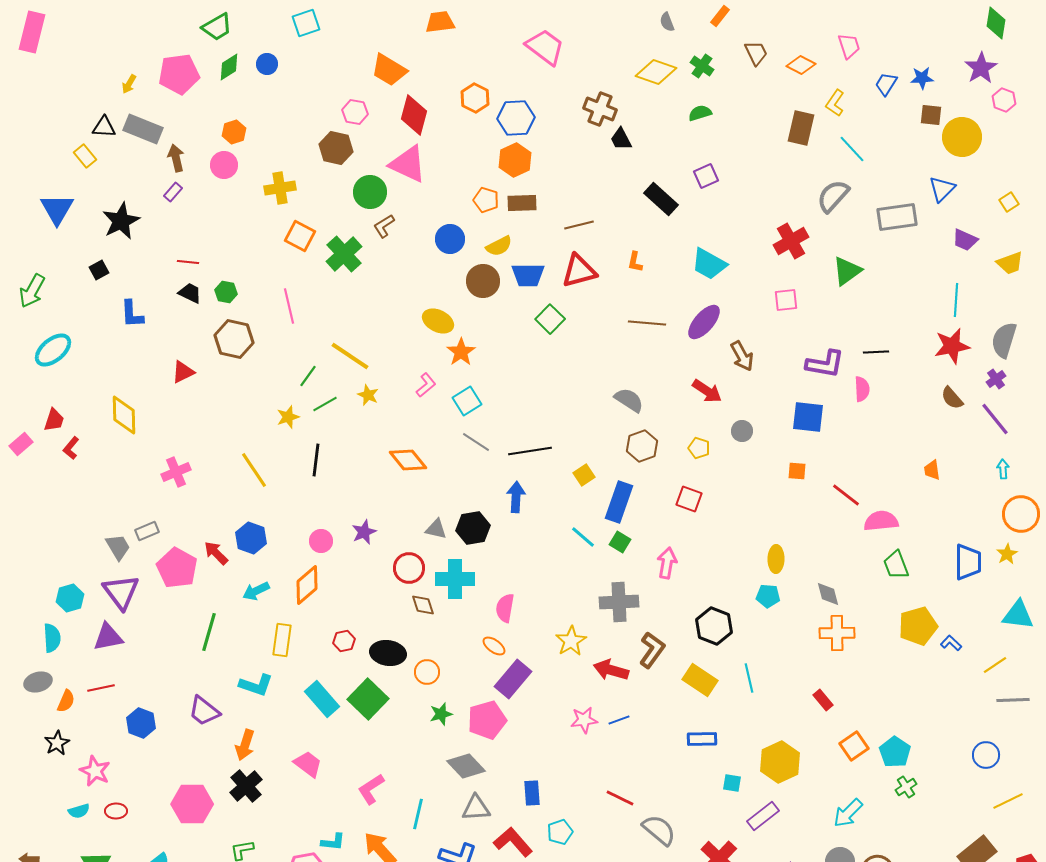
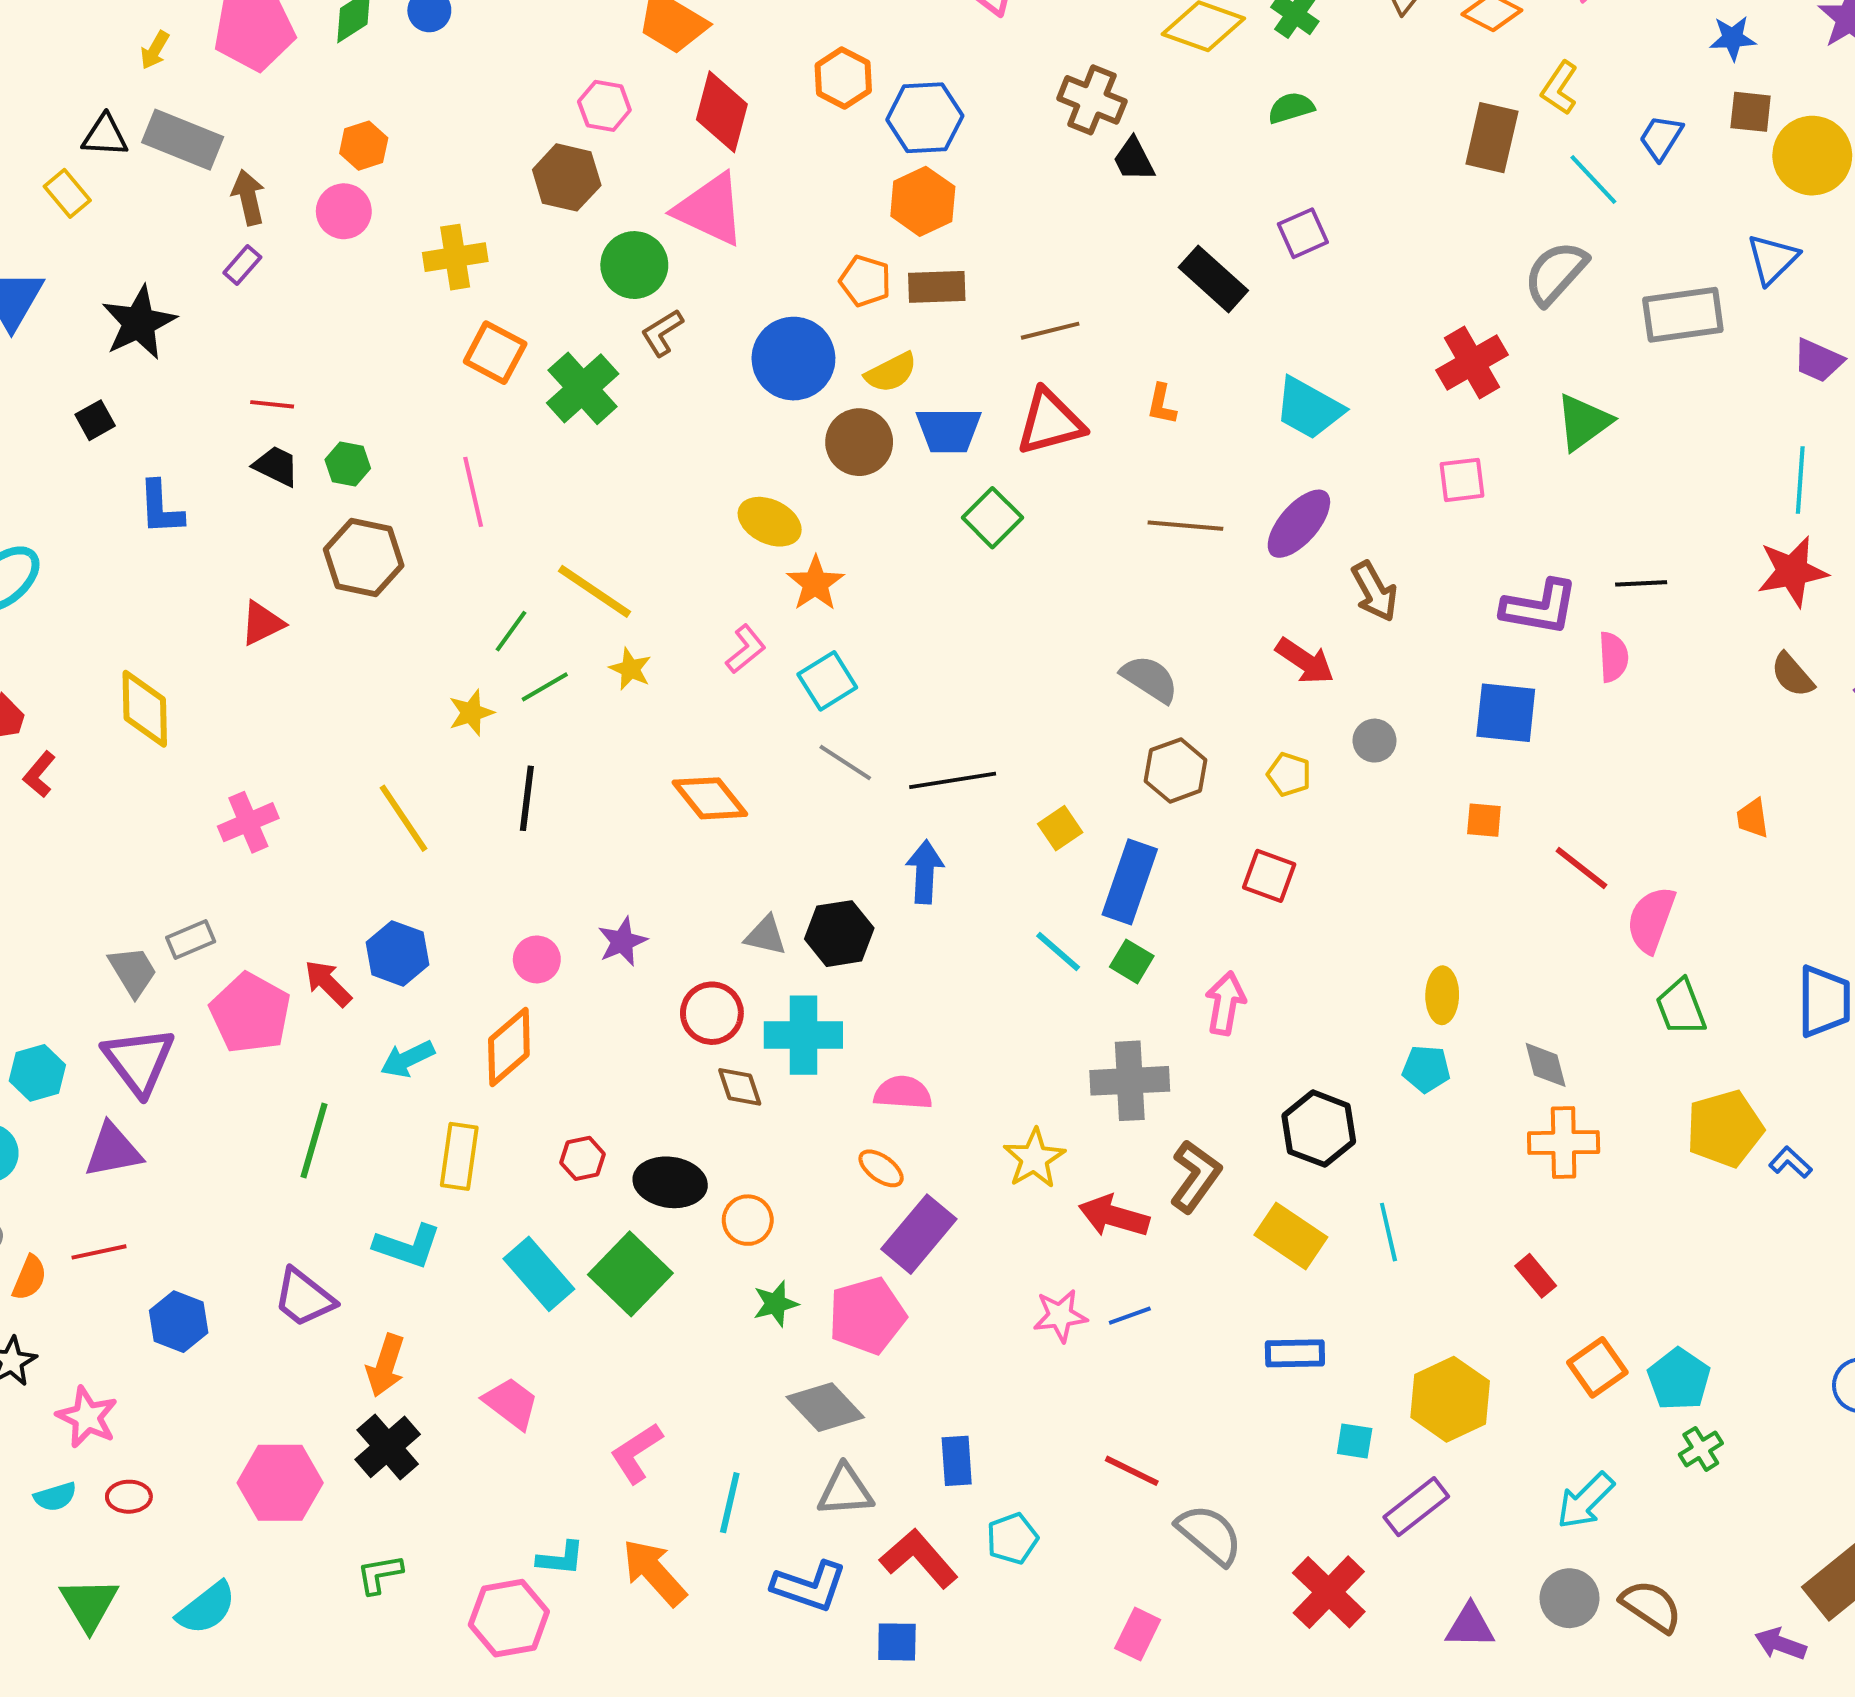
blue trapezoid: (886, 84) -> (1661, 138), moved
blue circle: (450, 239) -> (793, 359), size x1.4
pink semicircle: (881, 521) -> (1651, 920), turned -64
pink semicircle: (505, 608) -> (903, 1093), turned 84

